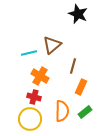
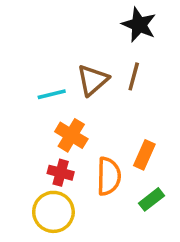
brown line: (73, 66) -> (134, 76), moved
orange semicircle: (62, 111) -> (109, 176), moved

